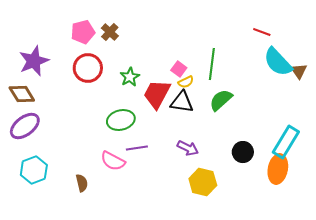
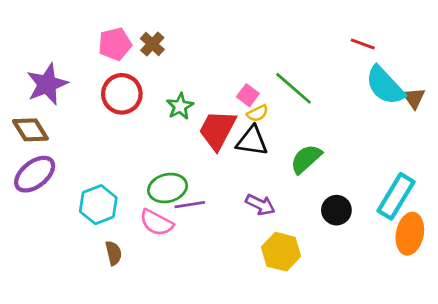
green line: (212, 64) -> (294, 88), turned -56
green semicircle: (221, 100) -> (306, 159), moved
green ellipse: (121, 120) -> (168, 188), moved
orange ellipse: (278, 169) -> (410, 234), moved
cyan hexagon: (34, 170) -> (98, 205), moved

